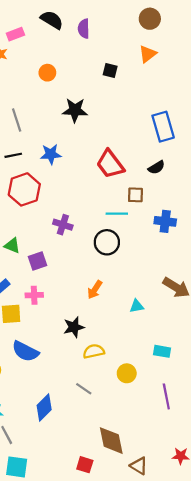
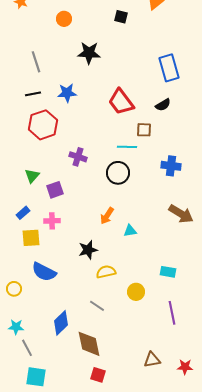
blue cross: (165, 221) -> (171, 166), moved
green triangle: (12, 246) -> (32, 176), turned 49
cyan triangle: (137, 306) -> (130, 231), moved
brown diamond: (111, 441) -> (89, 344), moved
brown triangle: (139, 466) -> (152, 360), moved, turned -42

